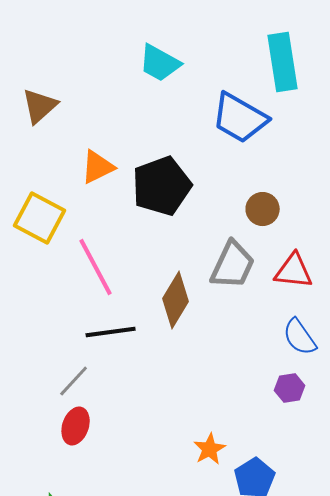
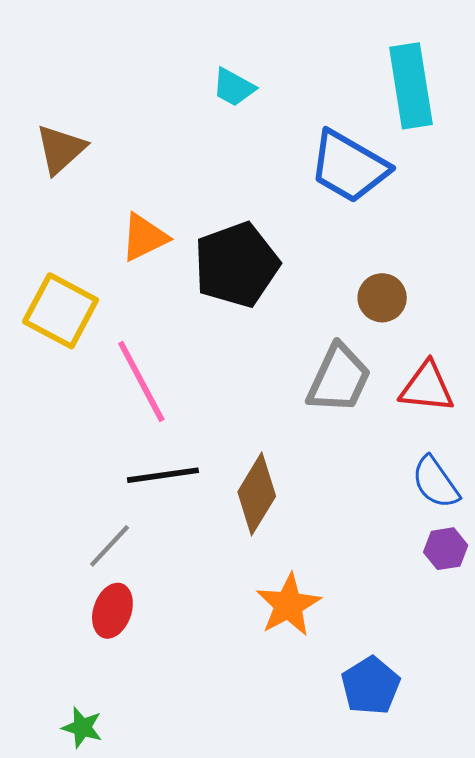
cyan trapezoid: (160, 63) -> (234, 87), size x0.7
brown diamond: (176, 300) -> (257, 494), moved
purple hexagon: (290, 388) -> (446, 549), moved
orange star: (210, 449) -> (288, 605), moved, size x1.4

